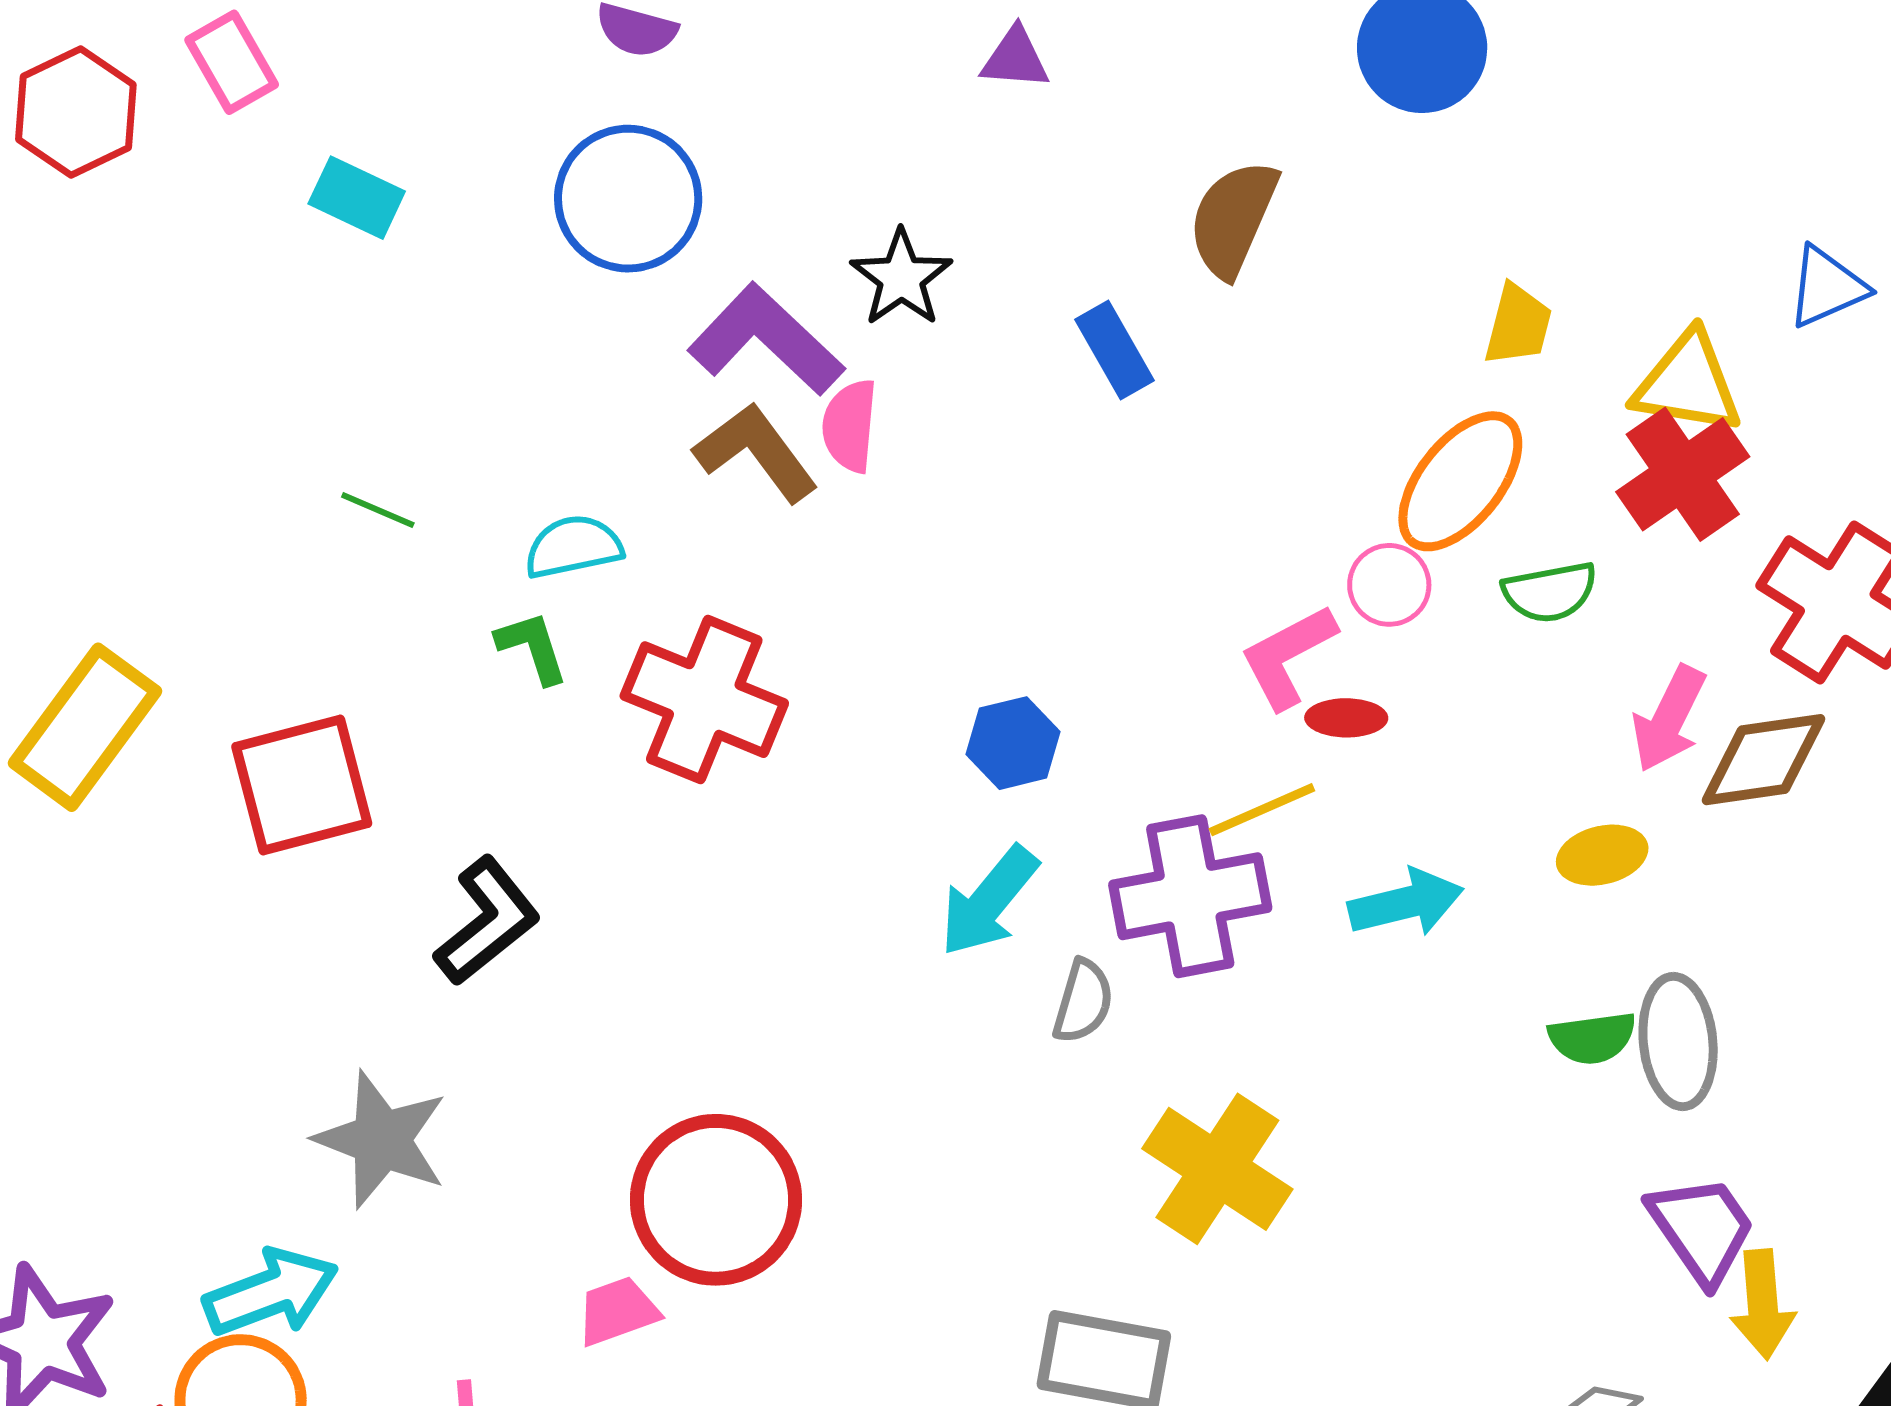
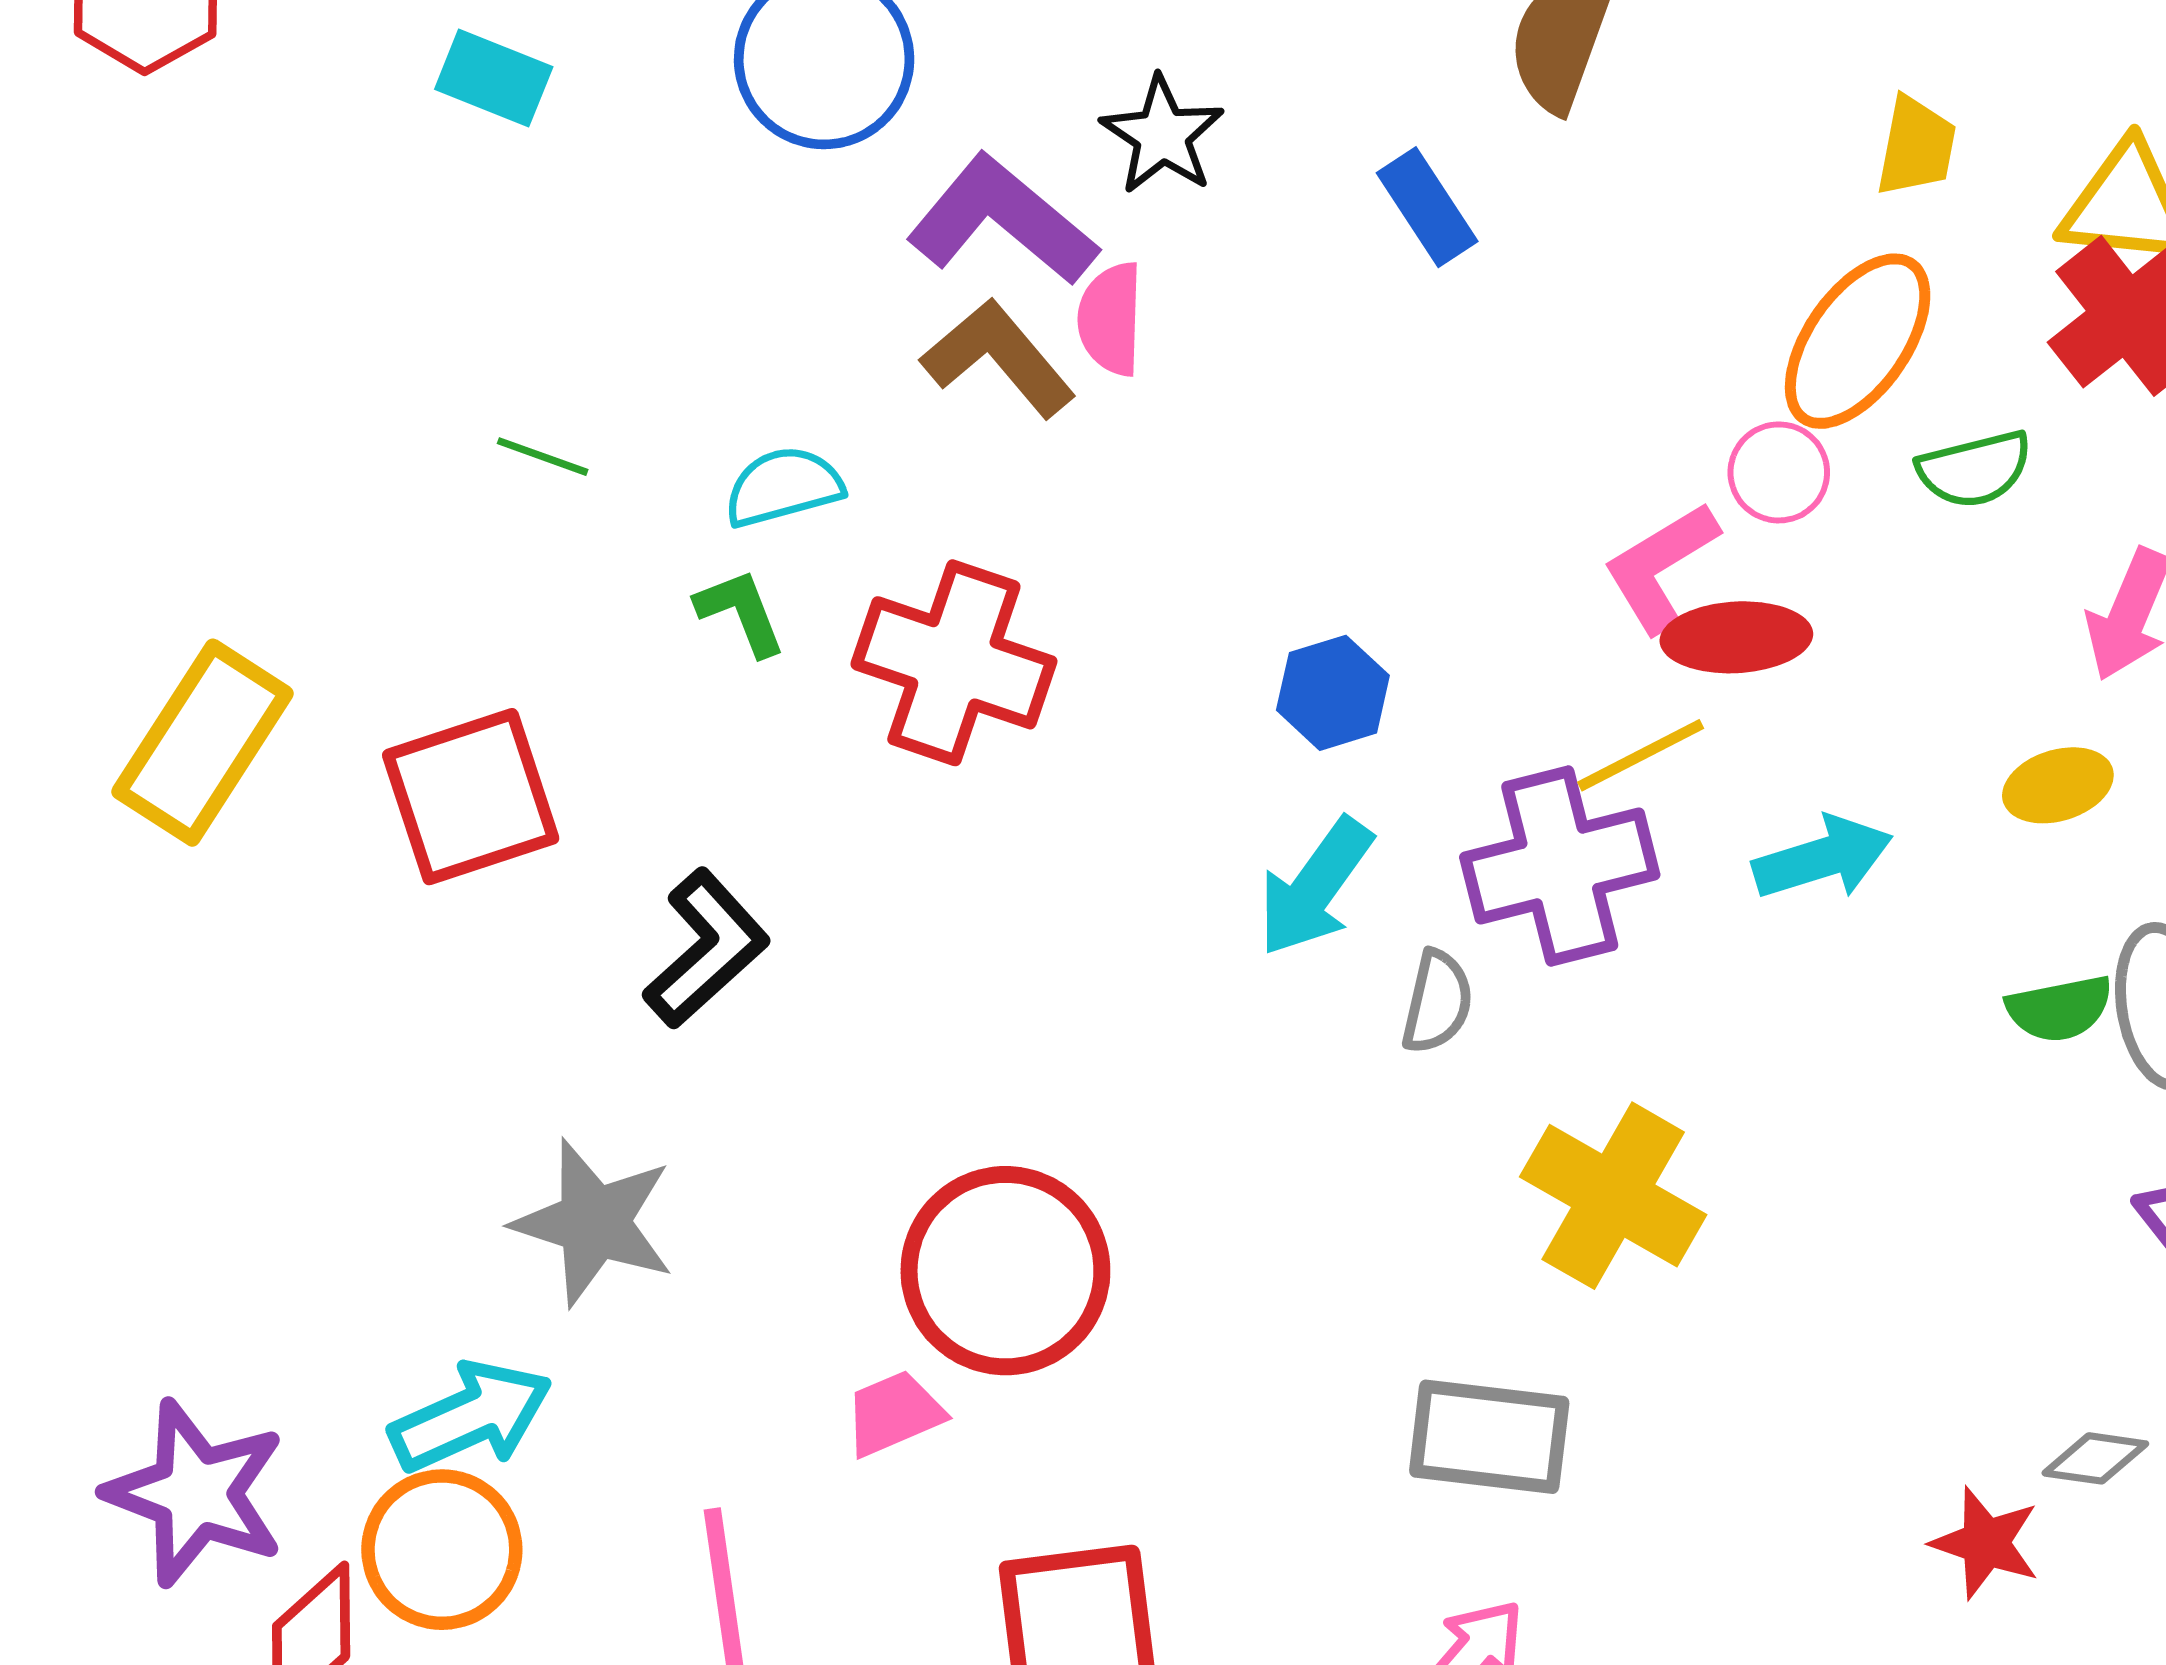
red ellipse: (1346, 718) -> (1736, 637), size x1.5

